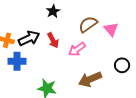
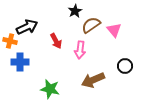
black star: (53, 11) -> (75, 11), moved
black arrow: (29, 38) -> (27, 27), moved
pink arrow: (77, 49) -> (80, 50), turned -48

